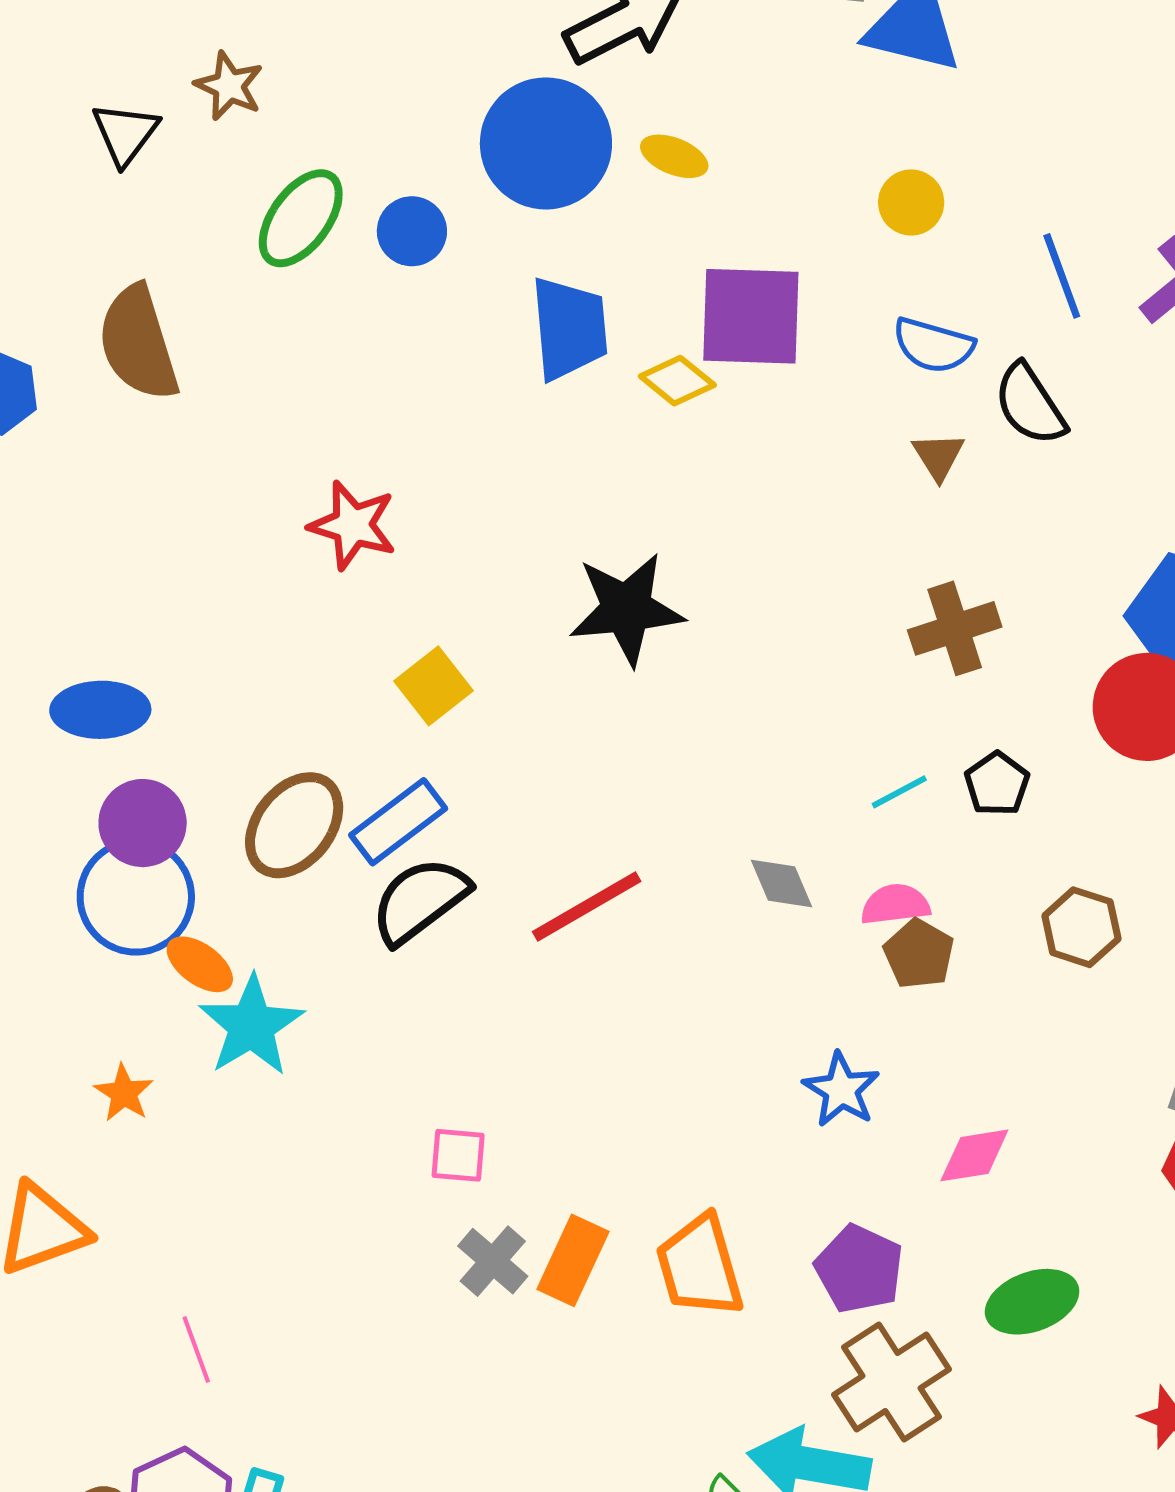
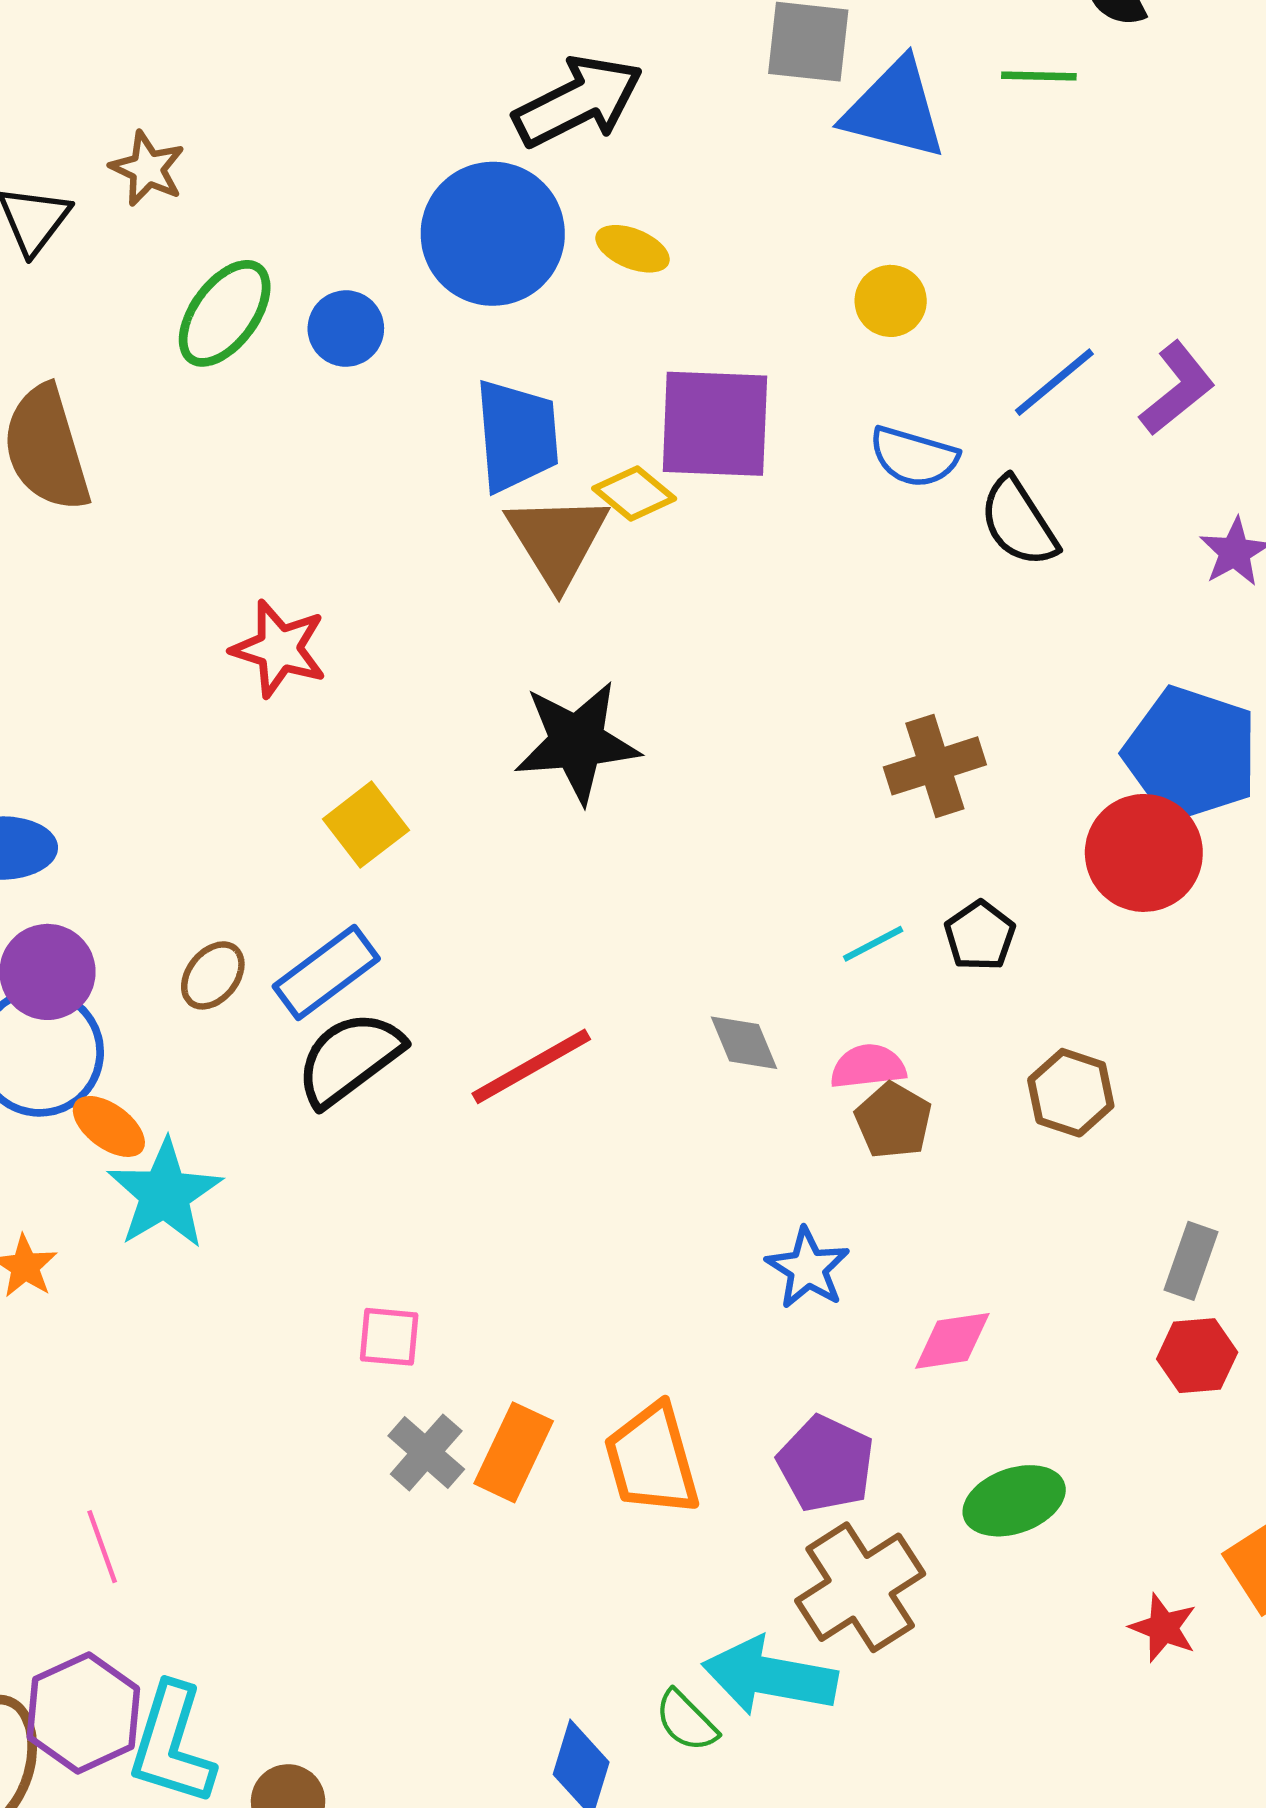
blue line: (1062, 276) -> (1054, 382), turned 70
brown triangle: (938, 456) -> (557, 540), moved, size x1.8
brown ellipse: (294, 825) -> (213, 975), size x0.6

